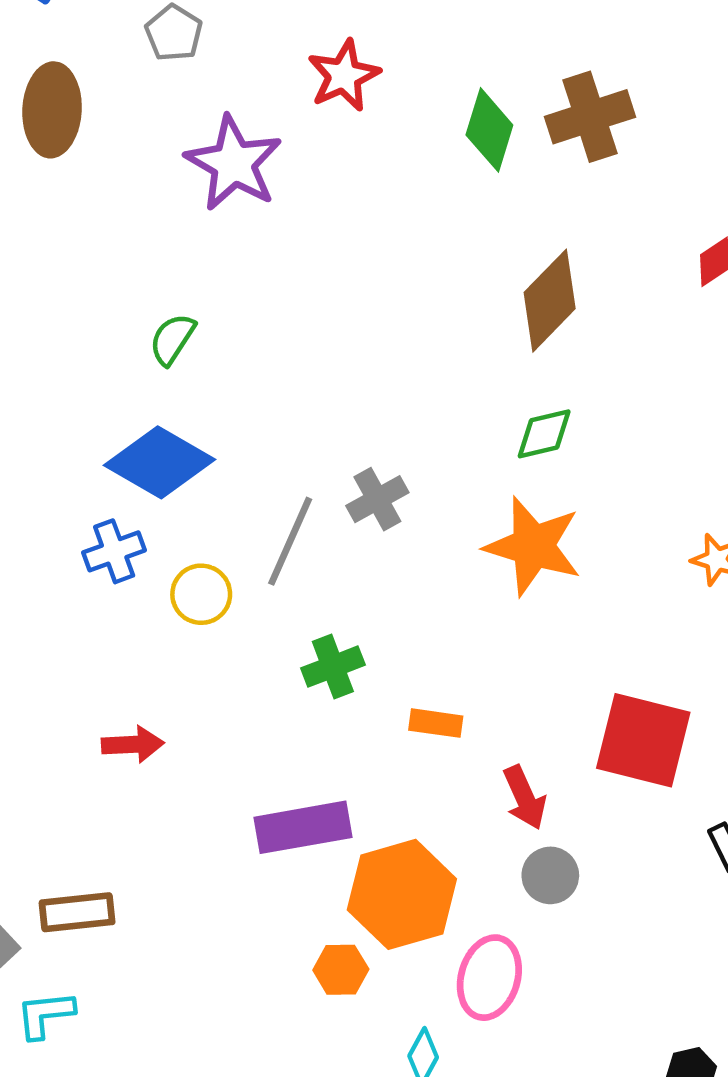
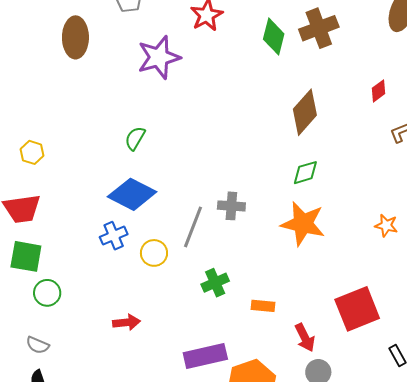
purple star: (234, 163) -> (159, 57), turned 30
gray cross: (377, 499) -> (231, 206), turned 36
red square: (643, 740) -> (357, 309), turned -33

